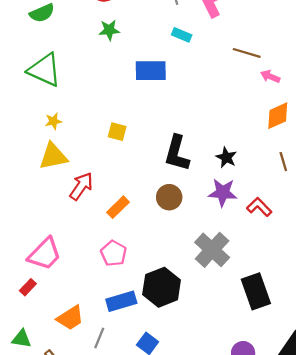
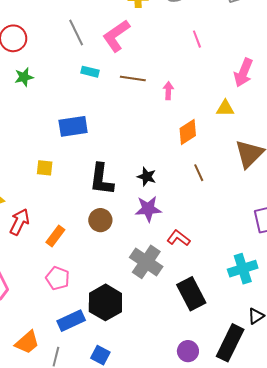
brown line: (247, 53) -> (133, 79), moved
blue rectangle: (151, 71) -> (73, 126), moved
pink arrow: (270, 76) -> (168, 91), moved, turned 78
red L-shape: (259, 207) -> (179, 238), moved

